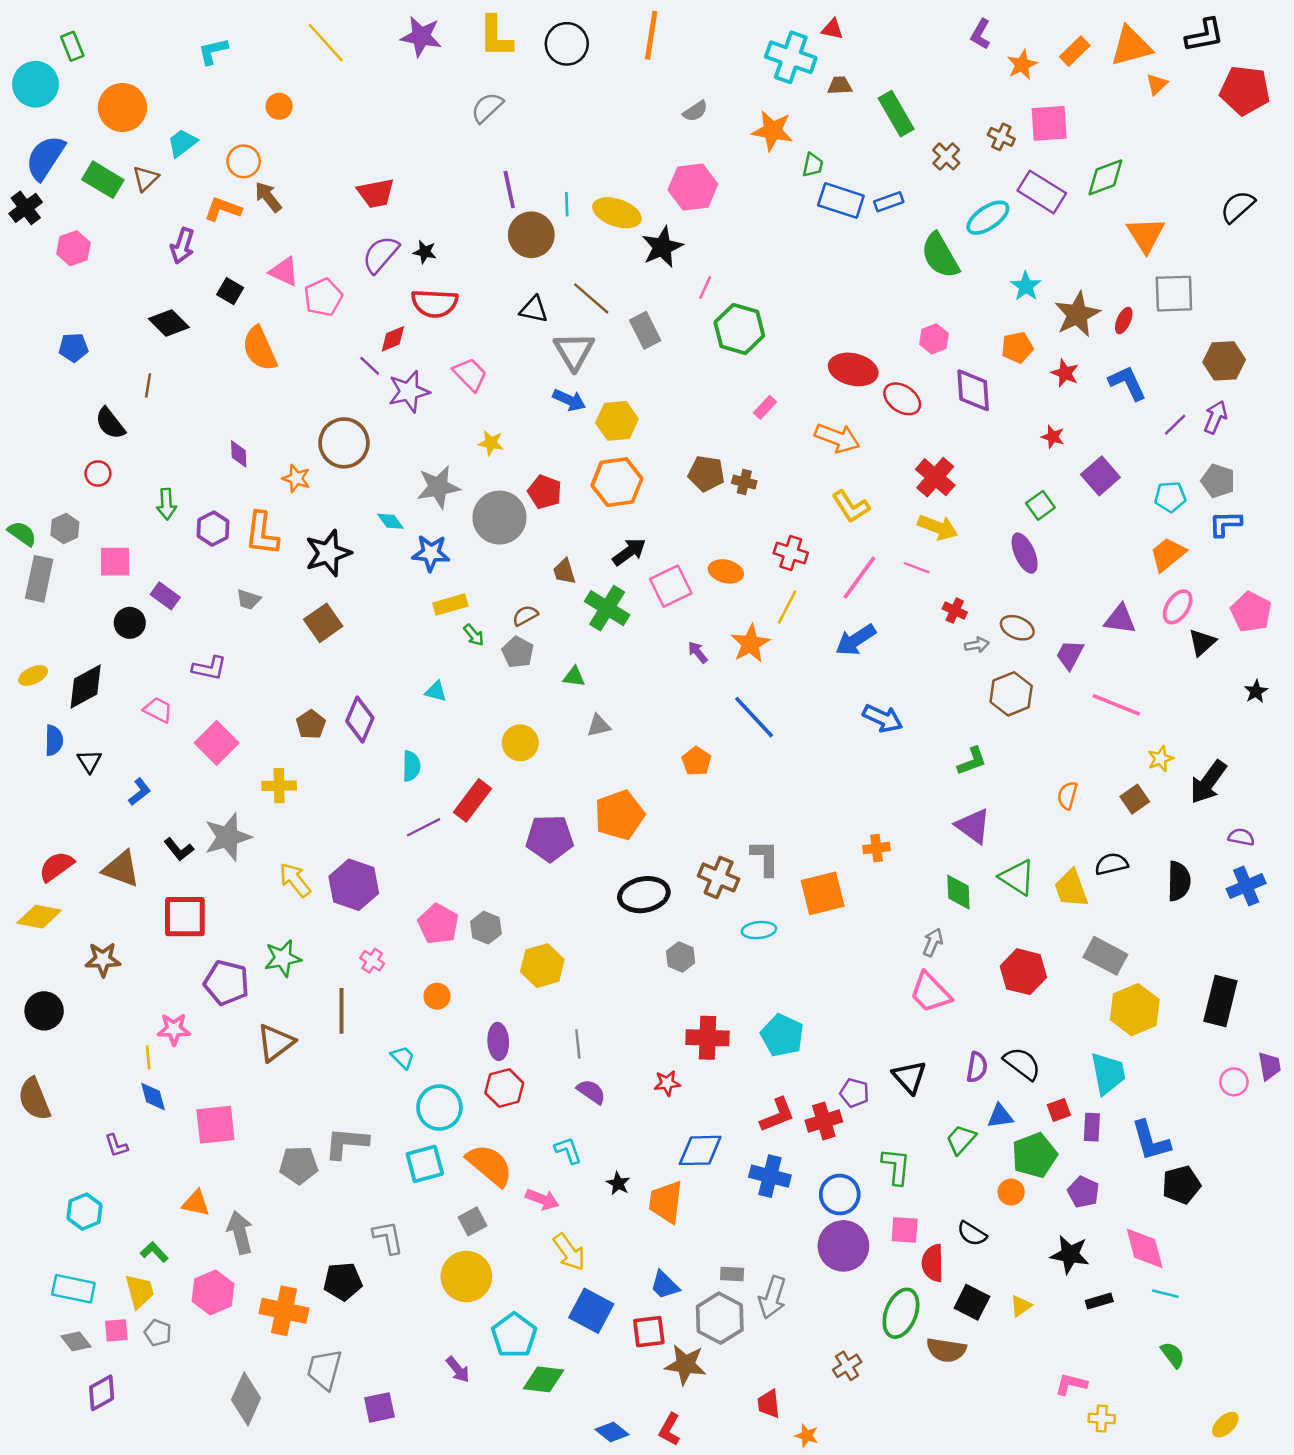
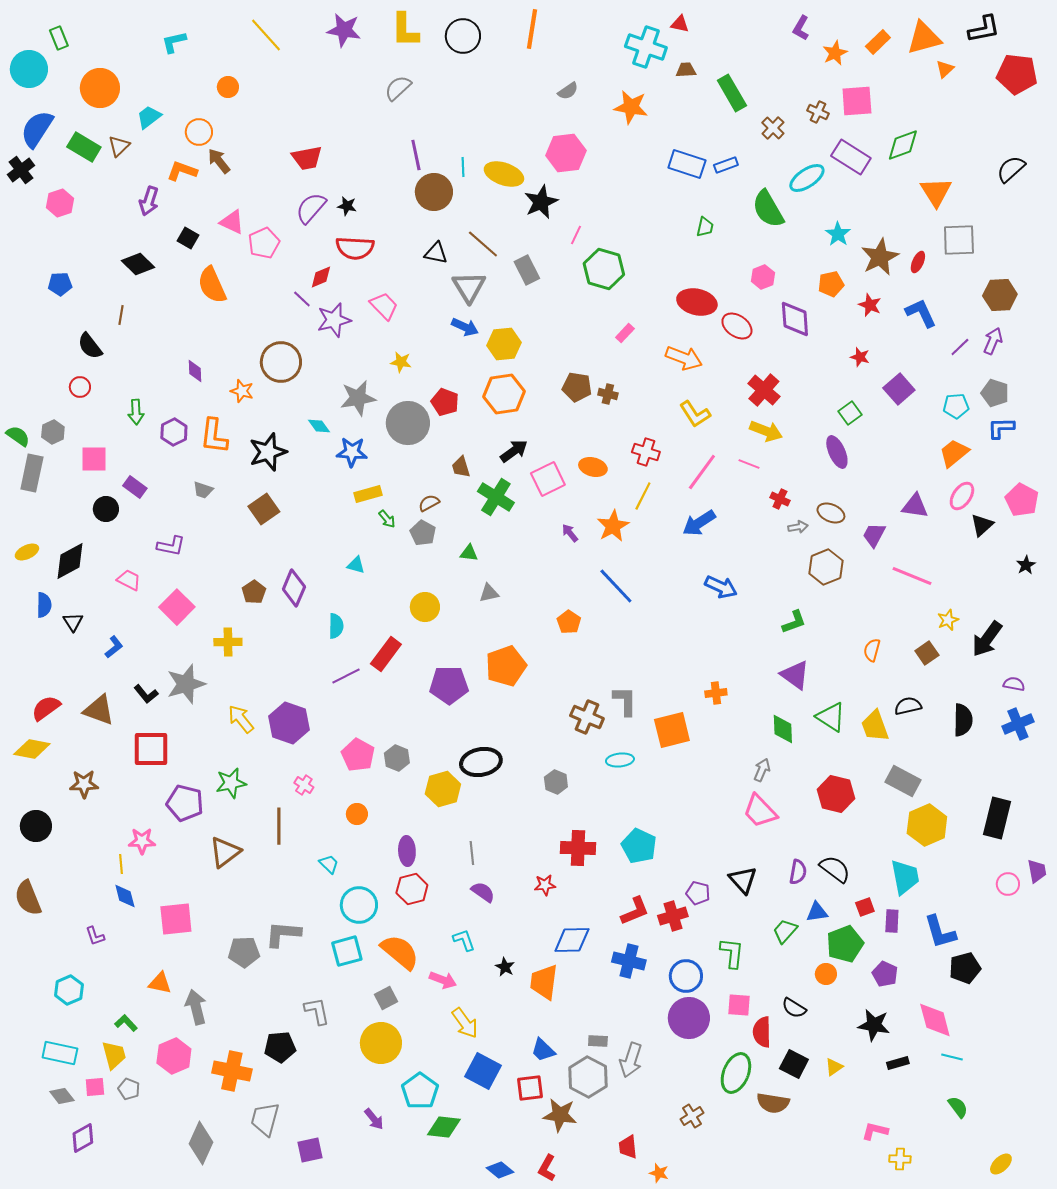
green trapezoid: (813, 165) -> (705, 227), moved
black ellipse: (644, 895) -> (481, 762), moved

